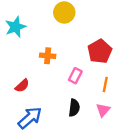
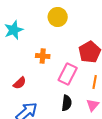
pink rectangle: (75, 76) -> (68, 74), size x1.5

